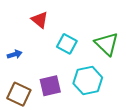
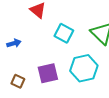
brown square: (19, 94) -> (18, 81), size x0.6

